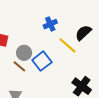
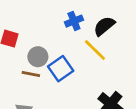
black semicircle: (83, 33) -> (104, 26), moved
brown line: (19, 66) -> (31, 74), turned -32

